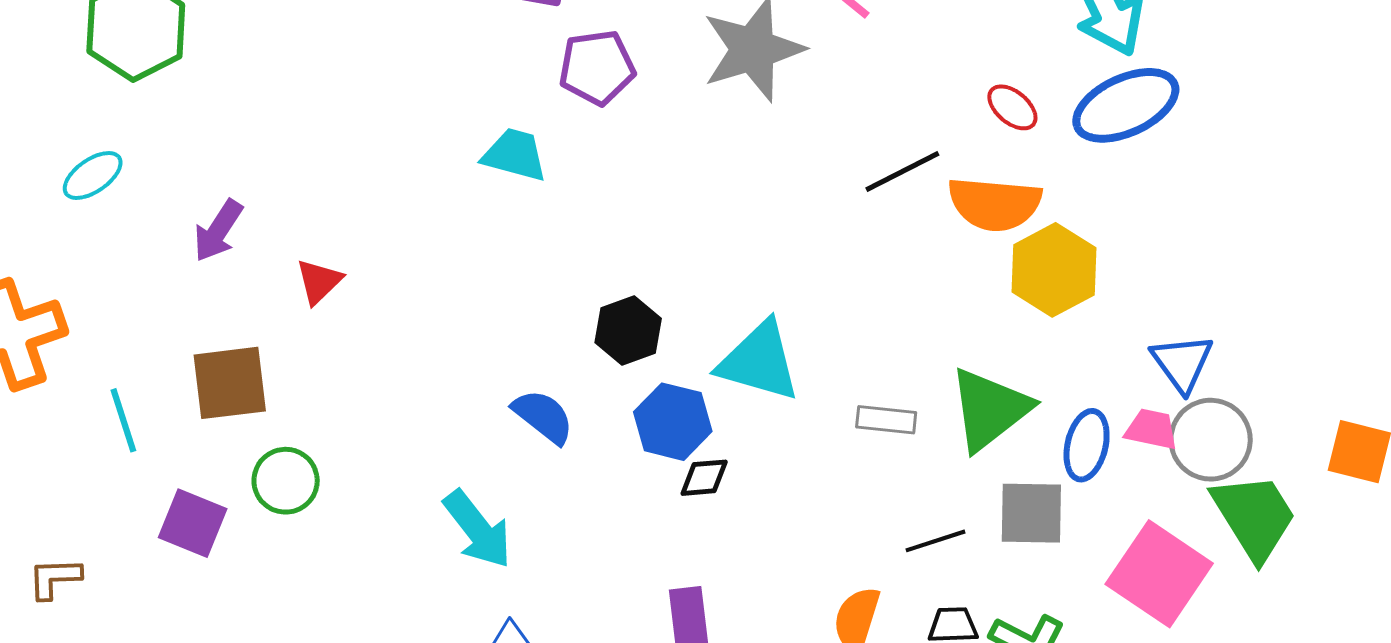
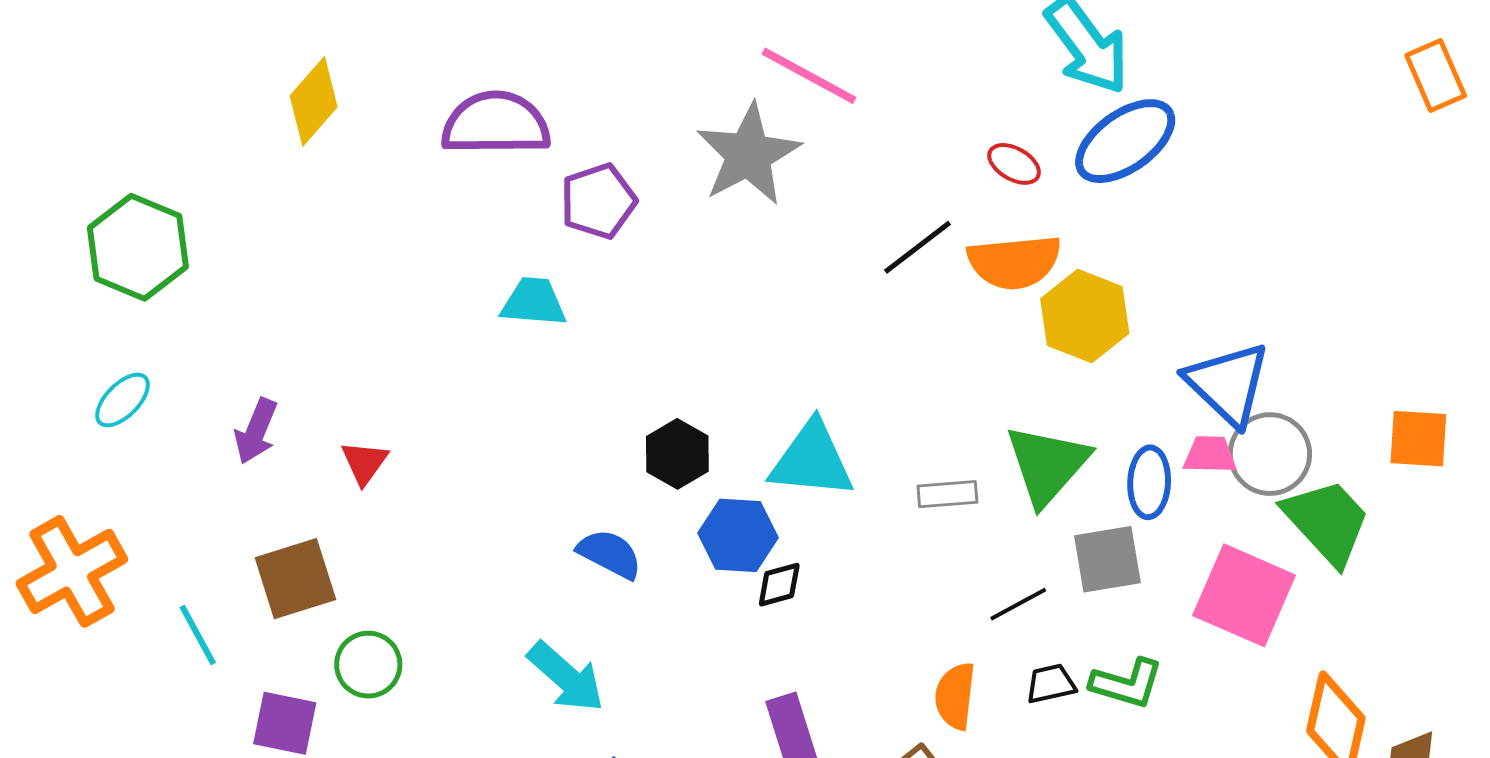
blue triangle: (1182, 363) -> (1228, 384), size x1.4

